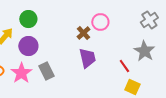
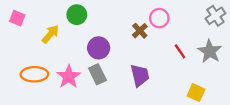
purple circle: (28, 46) -> (99, 48), moved
purple trapezoid: (87, 58) -> (140, 75), moved
red line: (124, 66) -> (180, 51), moved

